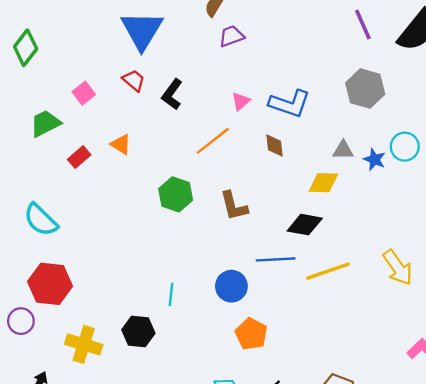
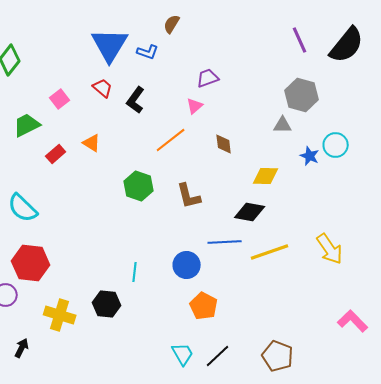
purple trapezoid: (231, 36) -> (208, 78), moved
blue L-shape: (290, 104) -> (148, 52), moved, size x0.6
gray triangle: (343, 150) -> (283, 125), moved

